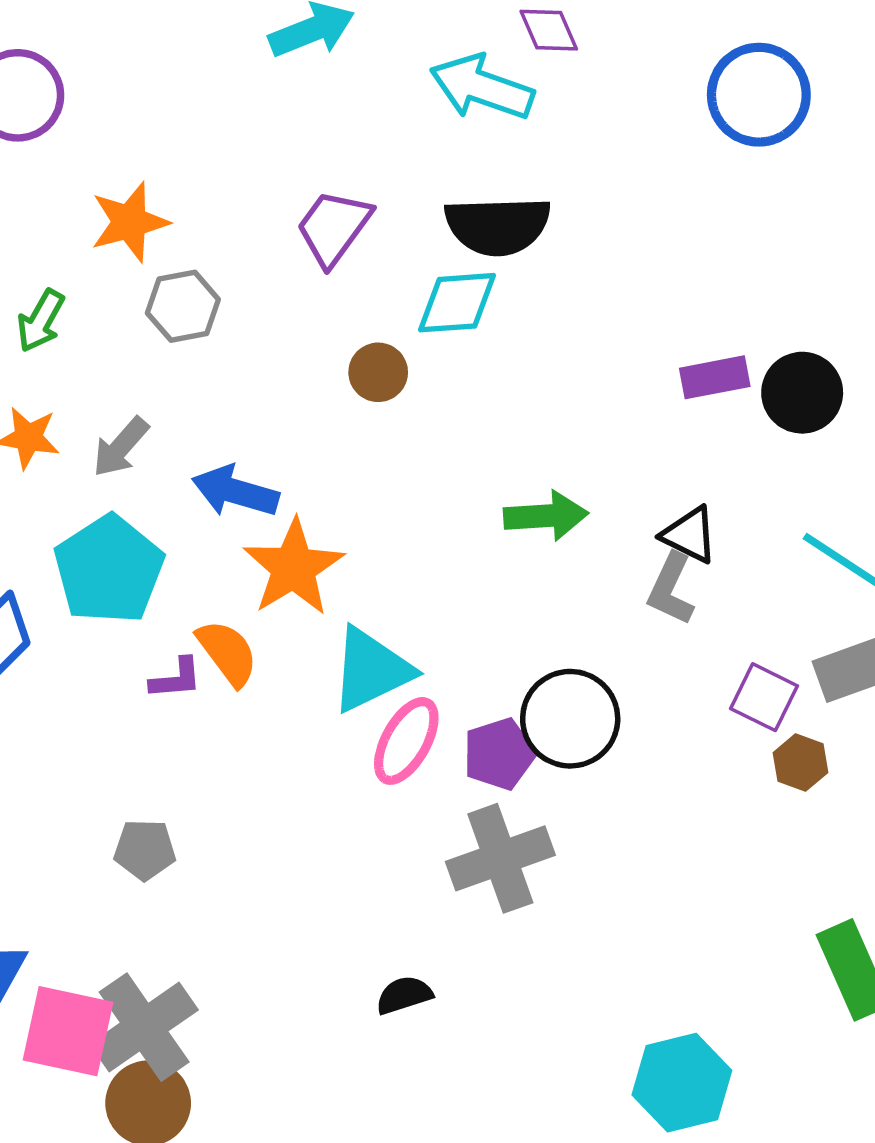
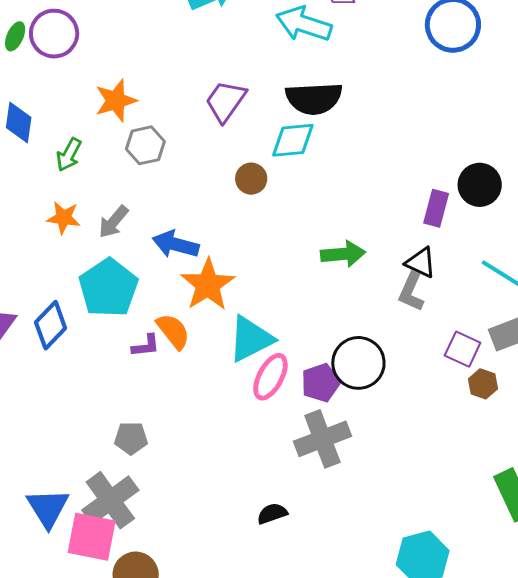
purple rectangle: (715, 377) -> (436, 208), moved, turned -63
gray cross: (144, 1027) -> (110, 500), moved

